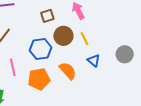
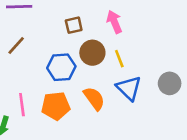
blue triangle: (94, 61) -> (129, 88), size x1.5
pink line: (13, 67) -> (22, 105), moved

